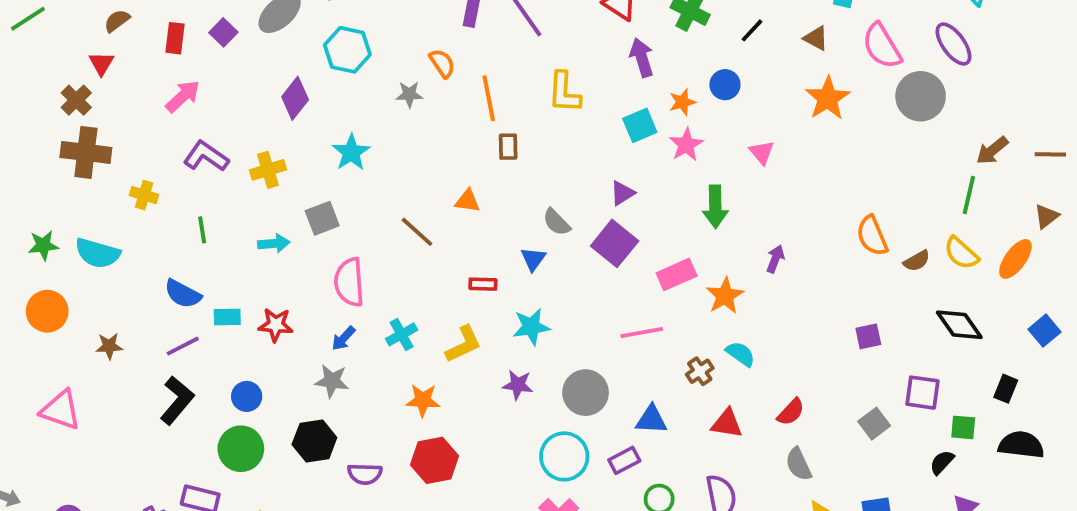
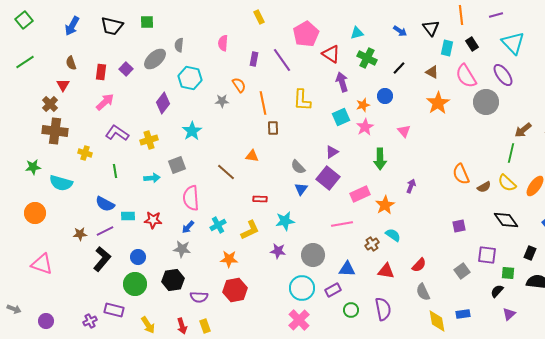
brown semicircle: (117, 21) -> (71, 63), turned -72
green star: (43, 245) -> (33, 167), moved
blue triangle: (533, 259) -> (301, 189), moved
brown star: (109, 346) -> (80, 234), moved

